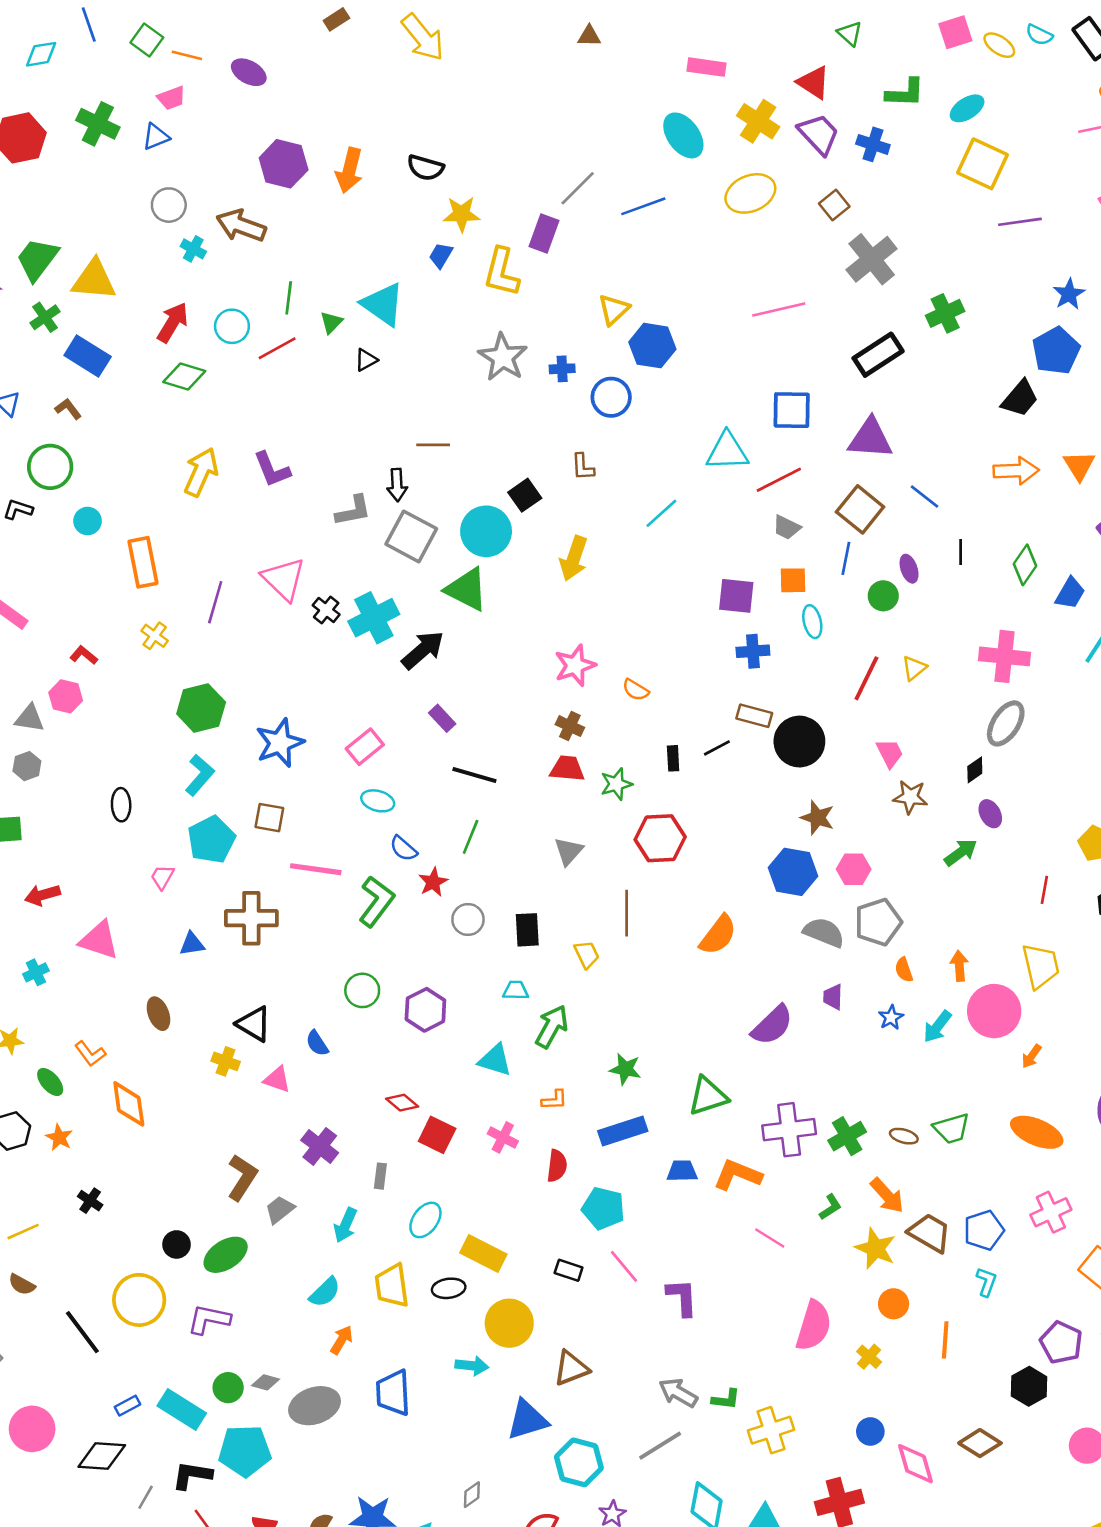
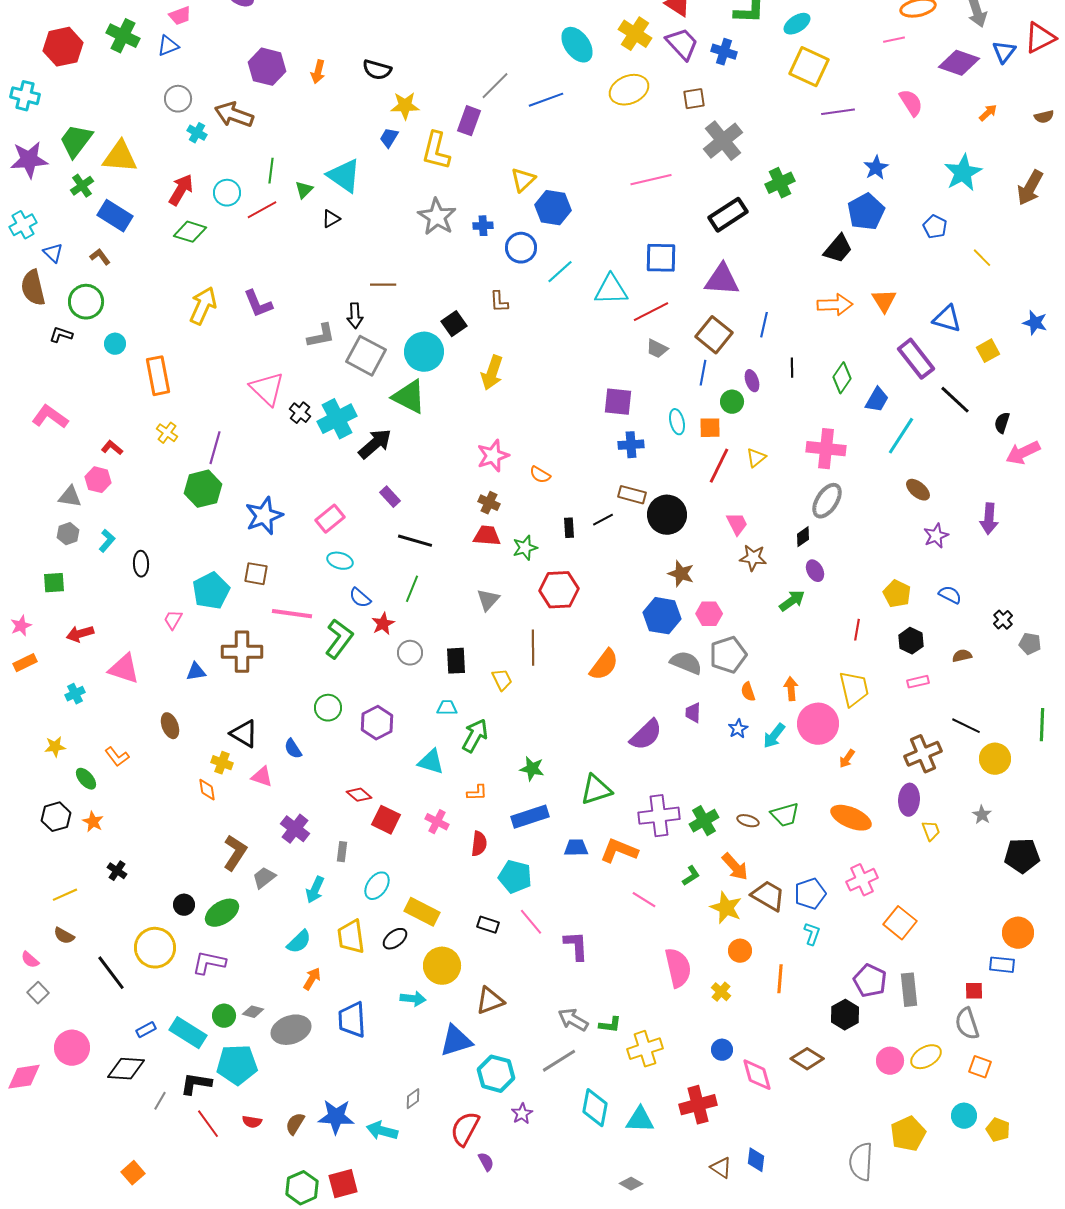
orange arrow: (349, 170) -> (318, 72), size x0.7
brown square: (834, 205) -> (694, 99), turned 30
blue line: (924, 497) -> (764, 325), turned 65
cyan line: (661, 513) -> (560, 272), moved
orange square: (793, 580) -> (710, 428), moved
purple line: (215, 602) -> (215, 448), moved
cyan L-shape: (200, 775) -> (107, 541), moved, size x0.7
orange diamond: (129, 1104) -> (207, 790), moved, size x0.6
black ellipse: (449, 1288) -> (395, 939), turned -30
pink semicircle: (814, 1326) -> (678, 968), turned -30

